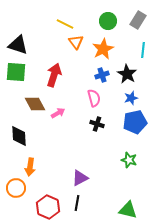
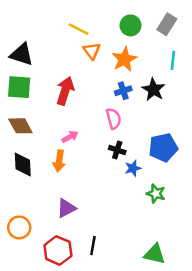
blue star: (131, 98) -> (133, 168), moved
brown diamond: (35, 104) -> (20, 126), moved
orange arrow: (30, 167) -> (59, 161), moved
purple triangle: (80, 178) -> (66, 208), moved

